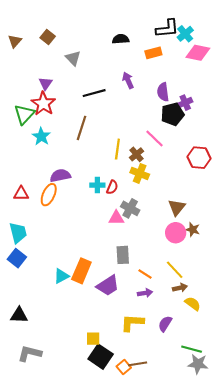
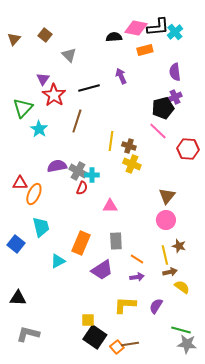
pink diamond: (198, 53) -> (136, 28), moved
purple semicircle: (163, 92) -> (175, 72), moved
red star: (43, 104) -> (54, 95), moved
pink line: (154, 139) -> (158, 131), moved
brown cross: (137, 154) -> (129, 146), turned -32
red semicircle: (112, 187) -> (82, 188), moved
orange ellipse: (49, 195) -> (34, 194), moved
gray cross: (130, 208) -> (78, 171), moved
brown star: (193, 230) -> (179, 246), moved
cyan trapezoid: (18, 233) -> (41, 227), moved
yellow line: (175, 270) -> (165, 255), turned 30
orange rectangle: (81, 271) -> (81, 243), moved

